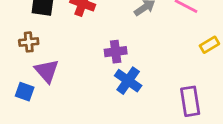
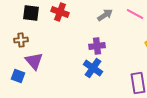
purple cross: (116, 52) -> (97, 46), moved

